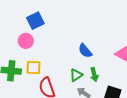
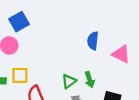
blue semicircle: (85, 51) -> (93, 41), moved, turned 49

